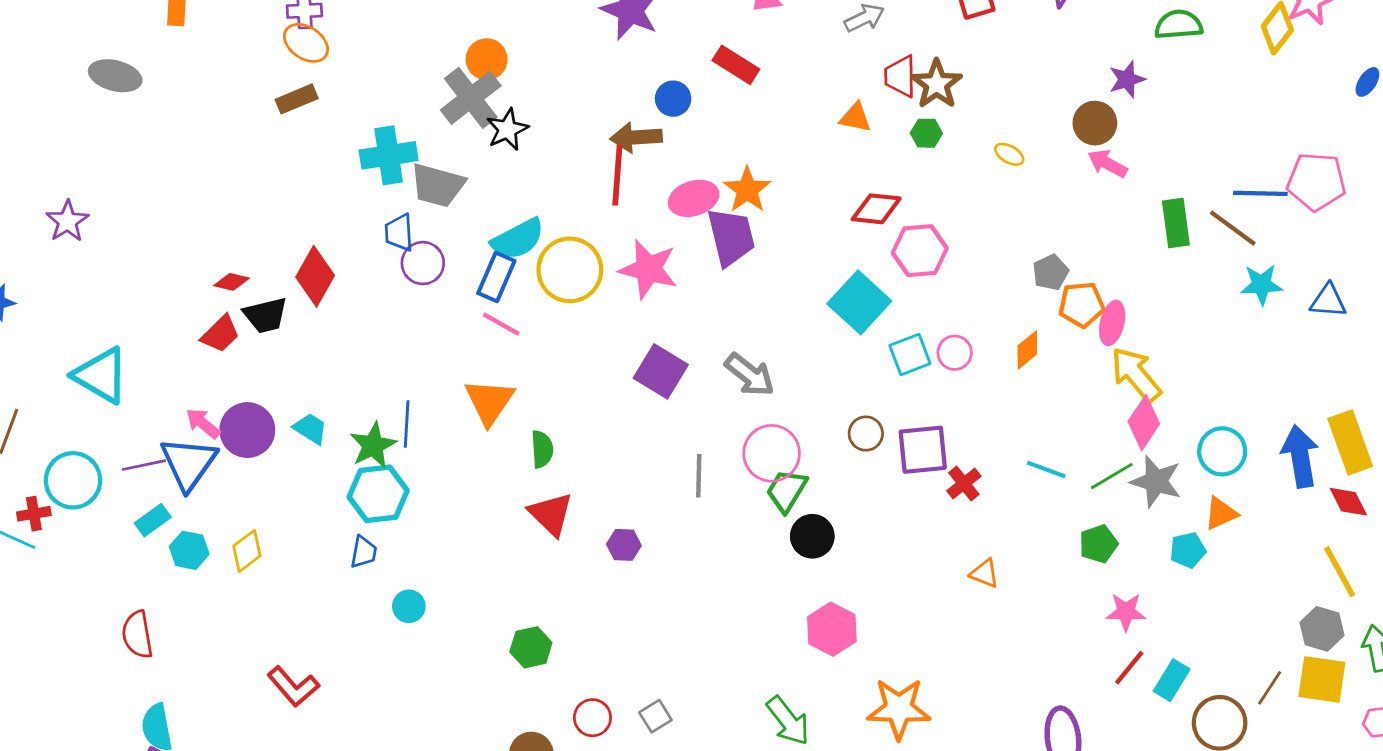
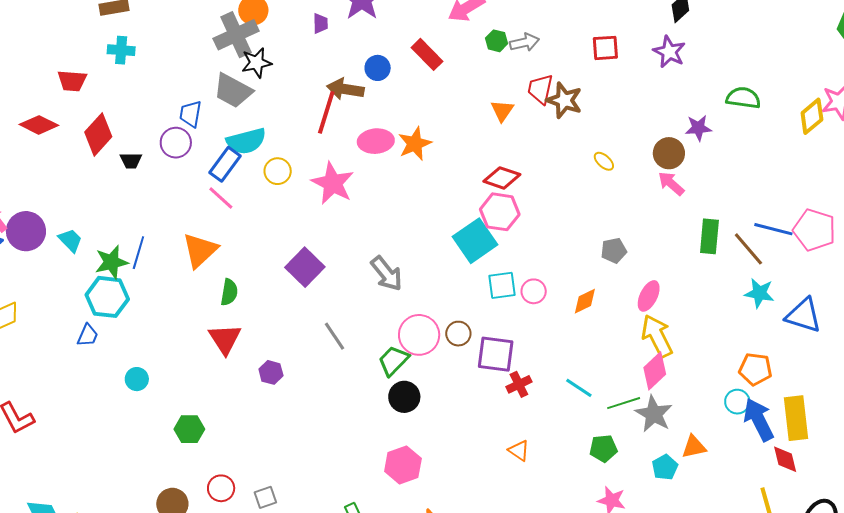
brown star: (937, 84) -> (564, 100), turned -30
orange triangle: (855, 117) -> (502, 111), turned 40
green hexagon: (926, 133) -> (497, 41), moved
cyan cross: (389, 155) -> (121, 50), moved, size x0.7
gray trapezoid: (438, 185) -> (233, 91), moved
blue trapezoid: (399, 233) -> (191, 114), moved
purple trapezoid: (731, 237) -> (320, 23), moved, size x0.5
pink hexagon: (920, 251) -> (500, 212), moved
yellow circle: (570, 270) -> (278, 171), size x0.6
red diamond: (232, 282) -> (39, 125), size x1.5
blue triangle: (1328, 301) -> (804, 315), size x1.4
orange pentagon: (1082, 305) -> (755, 369), moved
black trapezoid: (266, 315) -> (131, 161), moved, size x0.7
red trapezoid: (220, 334) -> (72, 81), moved, turned 36
purple square: (661, 371) -> (305, 267), moved
cyan circle: (1222, 451) -> (737, 402), moved, size x0.7
pink circle: (772, 453) -> (419, 335), moved
blue arrow: (1300, 456) -> (759, 420), turned -30
gray line: (699, 476) -> (335, 336), turned -48
cyan pentagon: (1188, 550) -> (665, 467), turned -30
cyan circle: (409, 606) -> (137, 379), moved

